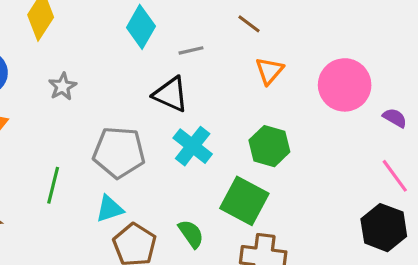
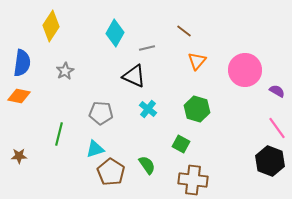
cyan cross: (193, 146) -> (148, 109), size x0.7
gray pentagon: (119, 152) -> (101, 113), size x0.7
green square: (244, 201) -> (181, 144), size x0.6

